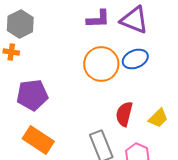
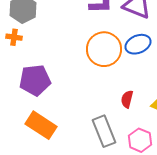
red semicircle: (124, 114) -> (127, 99), size x0.7

